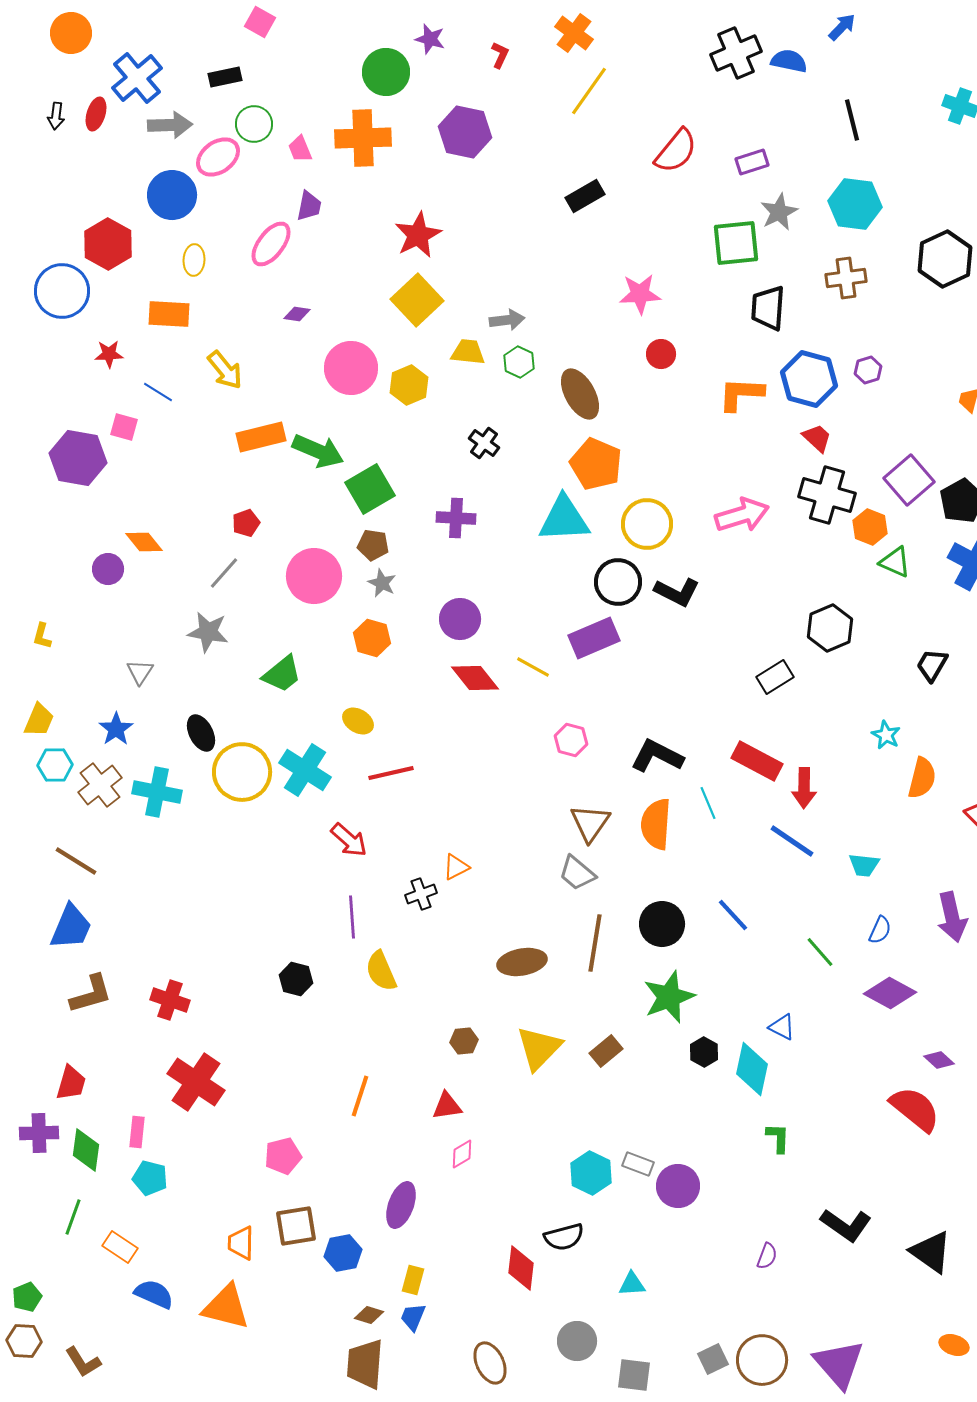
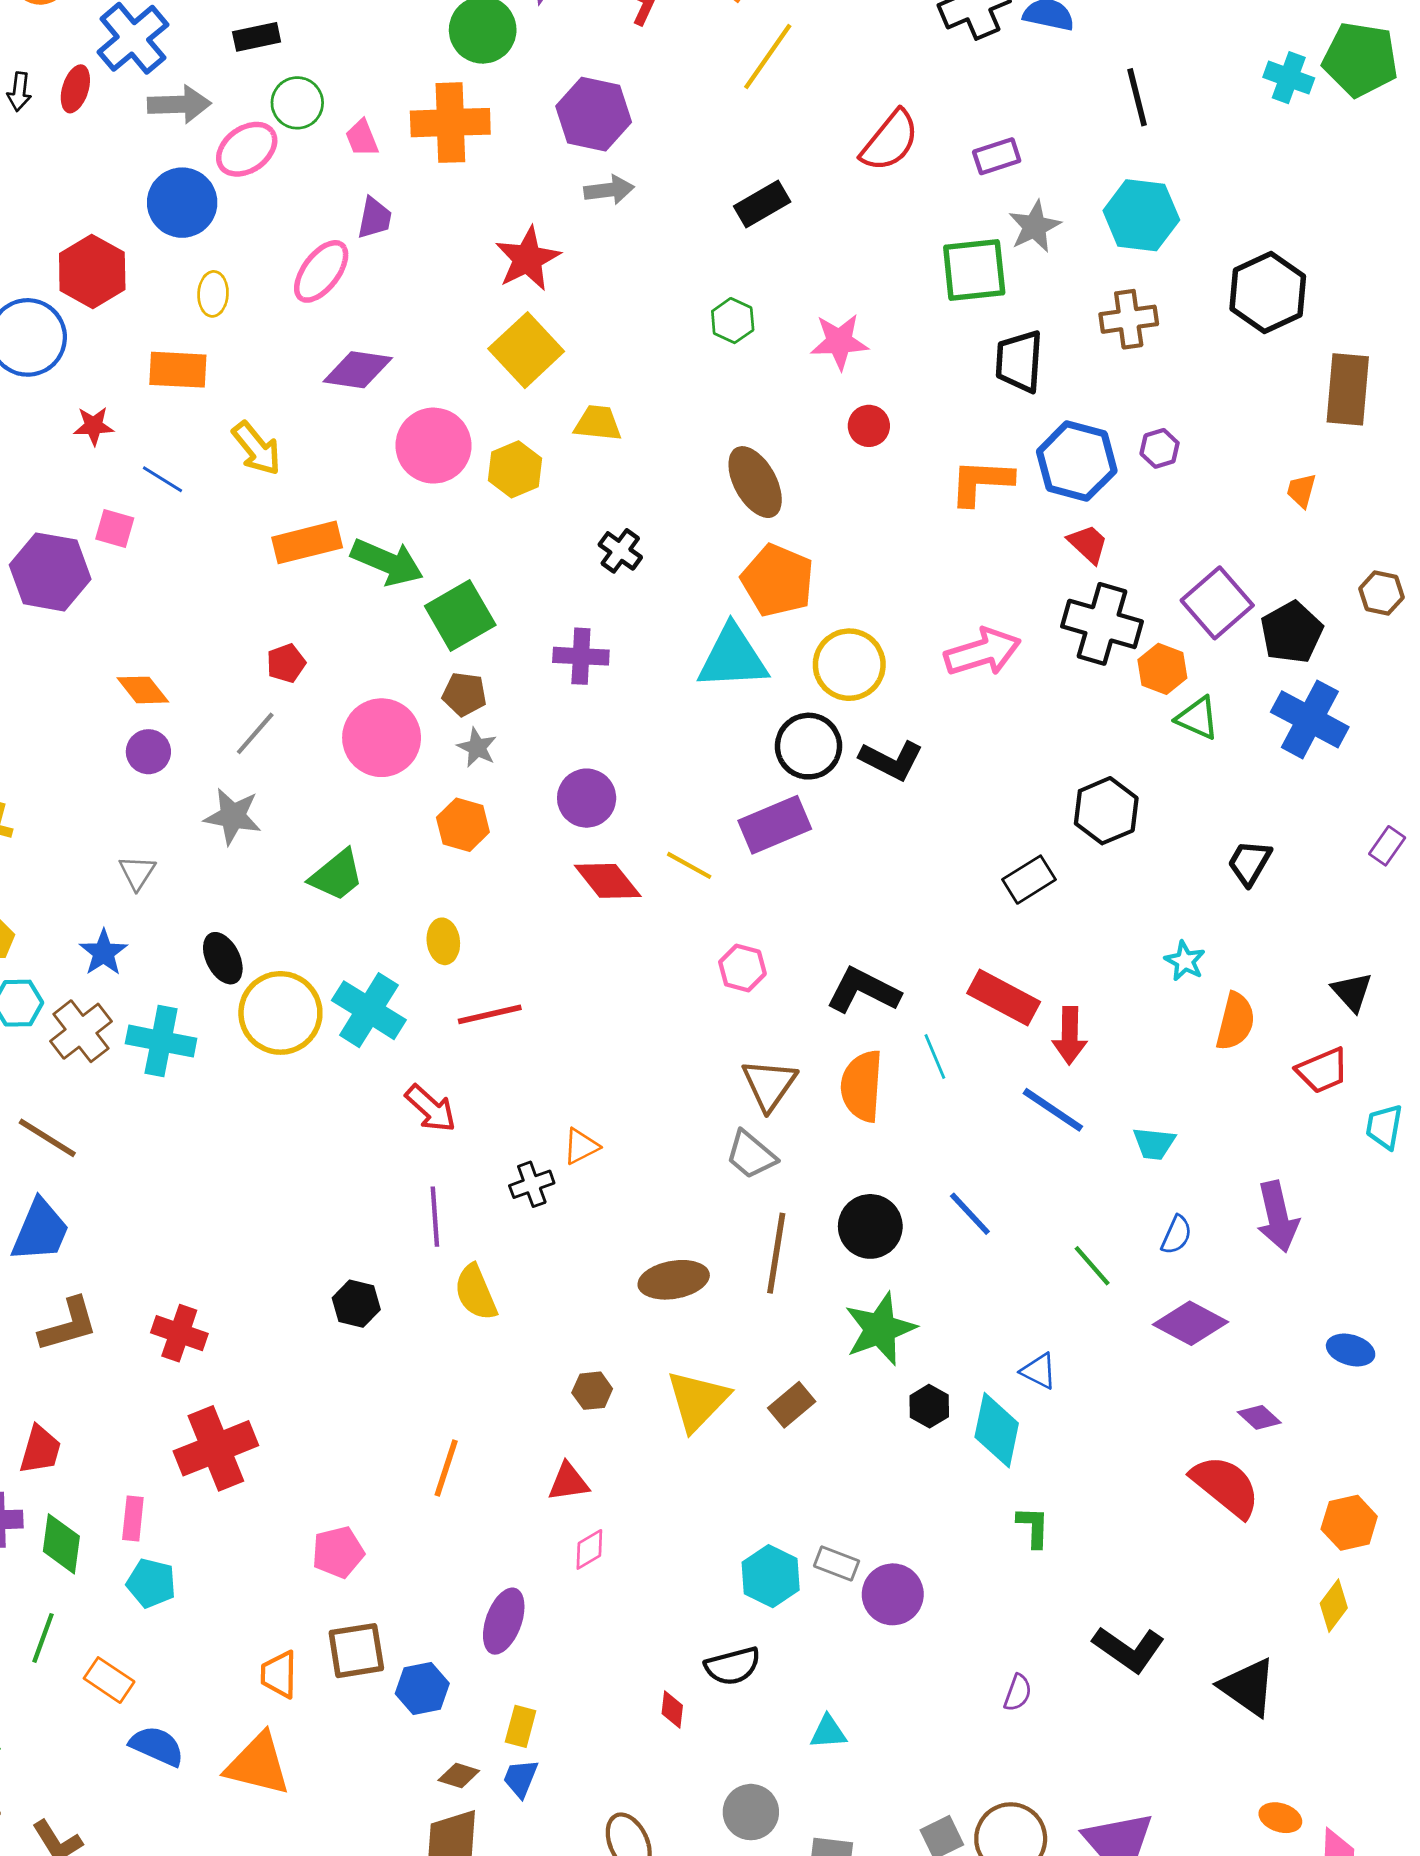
purple diamond: (297, 314) -> (358, 370), size x1.8
gray arrow: (507, 320) -> (609, 190), moved
green hexagon: (519, 362) -> (733, 321), moved
purple circle: (108, 569) -> (148, 752), moved
yellow ellipse: (358, 721) -> (443, 941), turned 52
red cross: (196, 1082) -> (216, 1448), turned 34
red diamond: (521, 1268) -> (672, 1710), size x0.6

